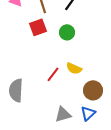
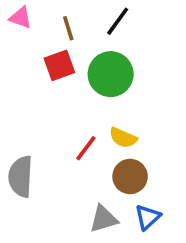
green circle: (67, 32) -> (111, 74), size x1.6
brown circle: (93, 90) -> (130, 176), moved

